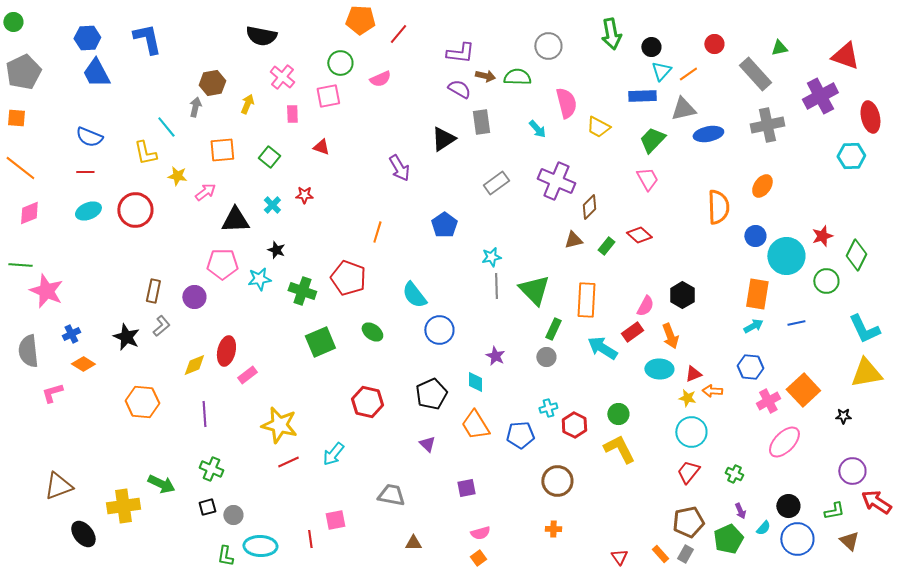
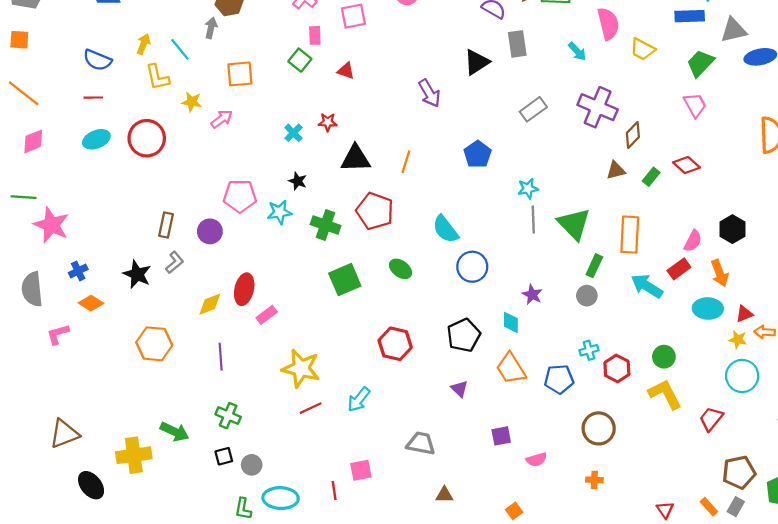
yellow arrow: (247, 104) -> (143, 44), moved
green square: (269, 157) -> (300, 60), moved
black triangle: (235, 220) -> (356, 159), moved
red trapezoid: (688, 472) -> (711, 419), moved
pink semicircle: (480, 533) -> (537, 459), moved

